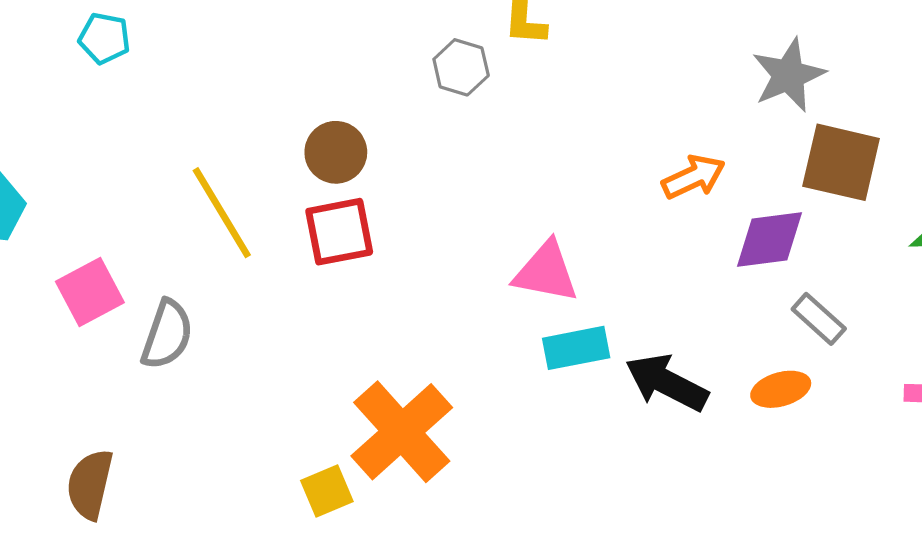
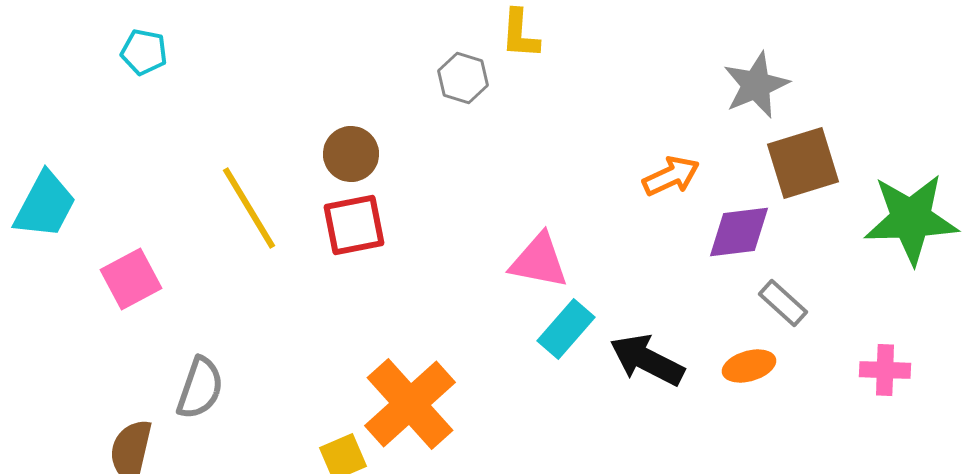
brown square: (841, 162) -> (803, 163), turned -30
gray semicircle: (167, 334) -> (200, 388), moved
cyan rectangle: (576, 348) -> (566, 329), turned -38

